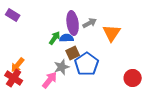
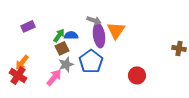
purple rectangle: (13, 15) -> (28, 26), moved, turned -56
purple ellipse: (73, 23) -> (99, 35), moved
gray arrow: (90, 23) -> (94, 20), turned 48
brown square: (73, 53) -> (62, 48), moved

